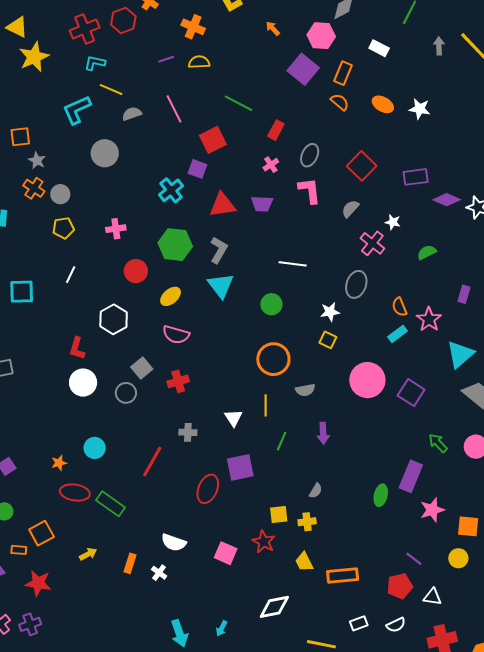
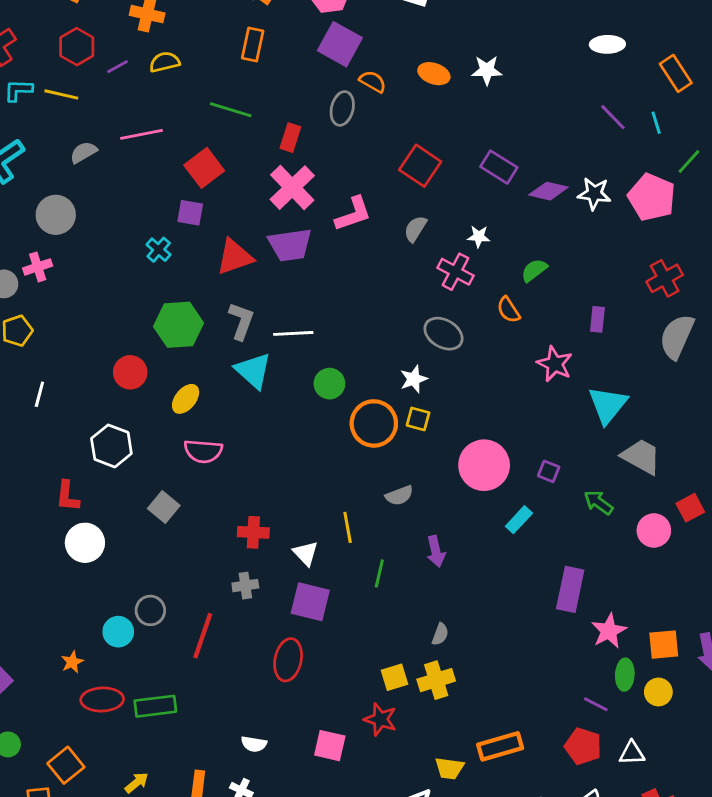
red hexagon: (123, 21) -> (77, 47), moved
purple square: (303, 69) -> (340, 44), moved
orange rectangle: (343, 73) -> (253, 45), moved
yellow line: (111, 89) -> (61, 94), moved
pink line: (174, 109) -> (141, 134), turned -64
gray ellipse: (310, 155) -> (342, 108), moved
pink cross: (271, 165) -> (292, 188), size x2.0
purple rectangle: (416, 177) -> (499, 167), turned 50
cyan cross: (171, 190) -> (159, 250), size x0.7
pink L-shape: (309, 191) -> (353, 214), turned 88
purple trapezoid: (262, 204) -> (290, 245), size x1.4
pink cross: (116, 229) -> (38, 267), moved
white line: (293, 264) -> (293, 333), moved
gray ellipse: (356, 284) -> (443, 334), turned -68
orange semicircle: (399, 307) -> (508, 310), moved
cyan rectangle: (397, 334) -> (519, 520), moved
orange circle: (273, 359) -> (374, 423), moved
red cross: (178, 381) -> (253, 532), moved, turned 30
gray circle: (126, 393) -> (150, 610), moved
purple square: (411, 393) -> (549, 471), size x0.6
green arrow: (438, 443) -> (598, 502), moved
purple square: (240, 467) -> (310, 602), moved, turned 36
green ellipse: (381, 495) -> (625, 675), moved
green rectangle: (111, 504) -> (155, 706), turned -32
yellow cross: (307, 522) -> (436, 680), size x1.4
white semicircle: (174, 542) -> (254, 744), size x0.7
yellow trapezoid: (304, 562) -> (449, 768), moved, turned -45
red pentagon: (400, 586) -> (583, 746), turned -30

